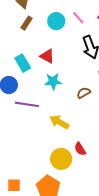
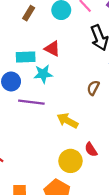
cyan rectangle: (23, 63) -> (26, 57), turned -60
cyan star: (53, 81) -> (43, 74), moved
brown semicircle: (84, 93) -> (93, 88), turned -32

